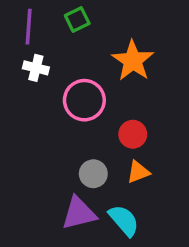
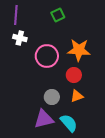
green square: (77, 19) -> (58, 15), moved
orange star: (133, 61) -> (79, 50), moved, turned -30

